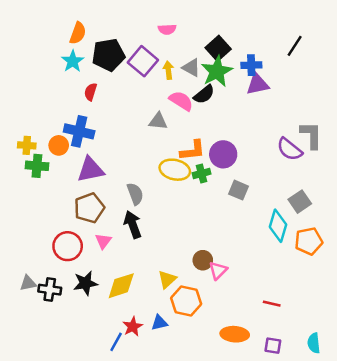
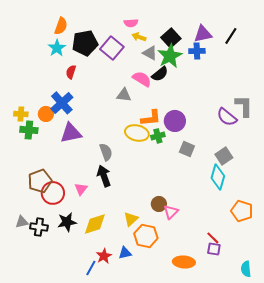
yellow arrow: (168, 70) -> (139, 37), moved, turned -64
purple triangle: (258, 84) -> (203, 34), moved
blue cross: (79, 131) -> (62, 103), turned 35
gray square: (300, 202) -> (224, 156), moved
brown pentagon: (89, 208) -> (40, 181), moved
orange pentagon: (309, 241) -> (242, 211), moved, turned 30
red line: (272, 304) -> (213, 238), turned 32
purple square: (273, 346) -> (214, 249), moved

